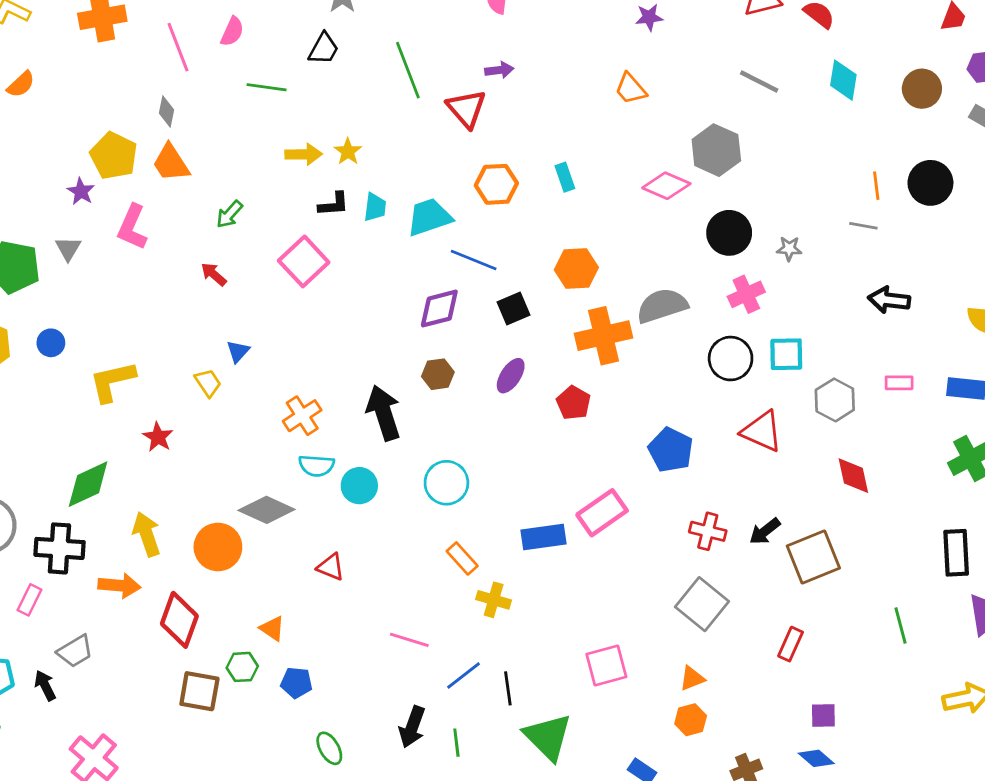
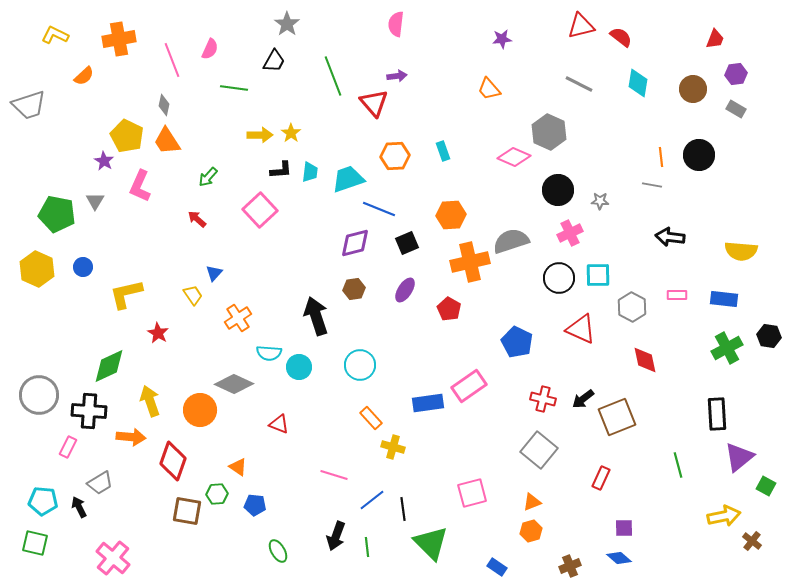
orange semicircle: (21, 84) -> (84, 76), moved
orange cross: (302, 416) -> (238, 318), moved

